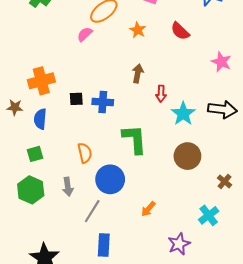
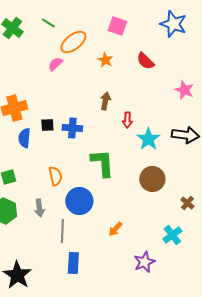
blue semicircle: (40, 119) -> (24, 138), moved
gray line: (92, 211) -> (62, 231), turned -30

